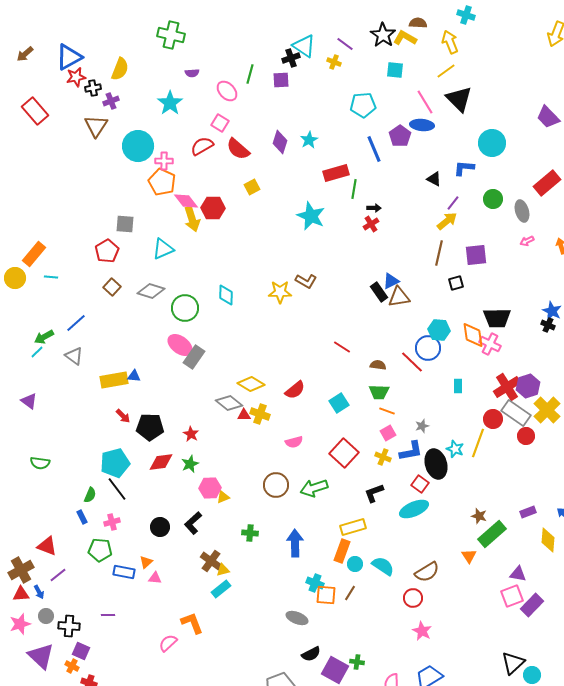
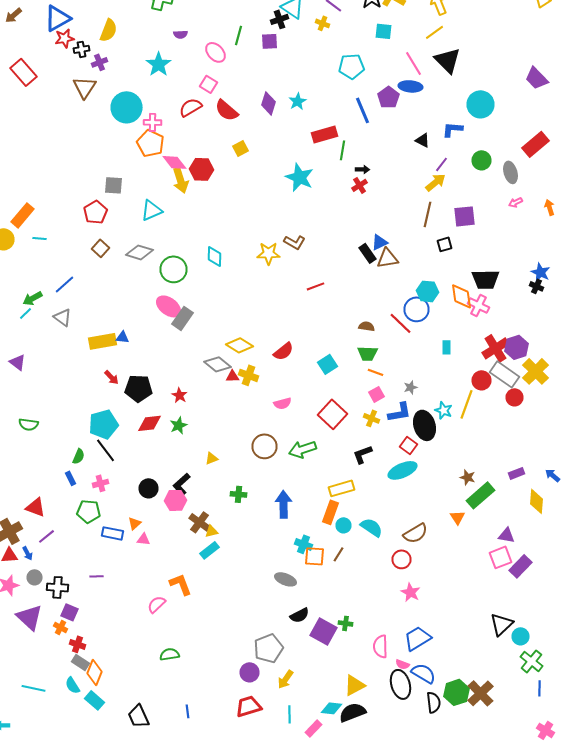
red line: (342, 347) -> (316, 286), moved, turned -54
pink hexagon: (210, 488) -> (176, 500), moved

